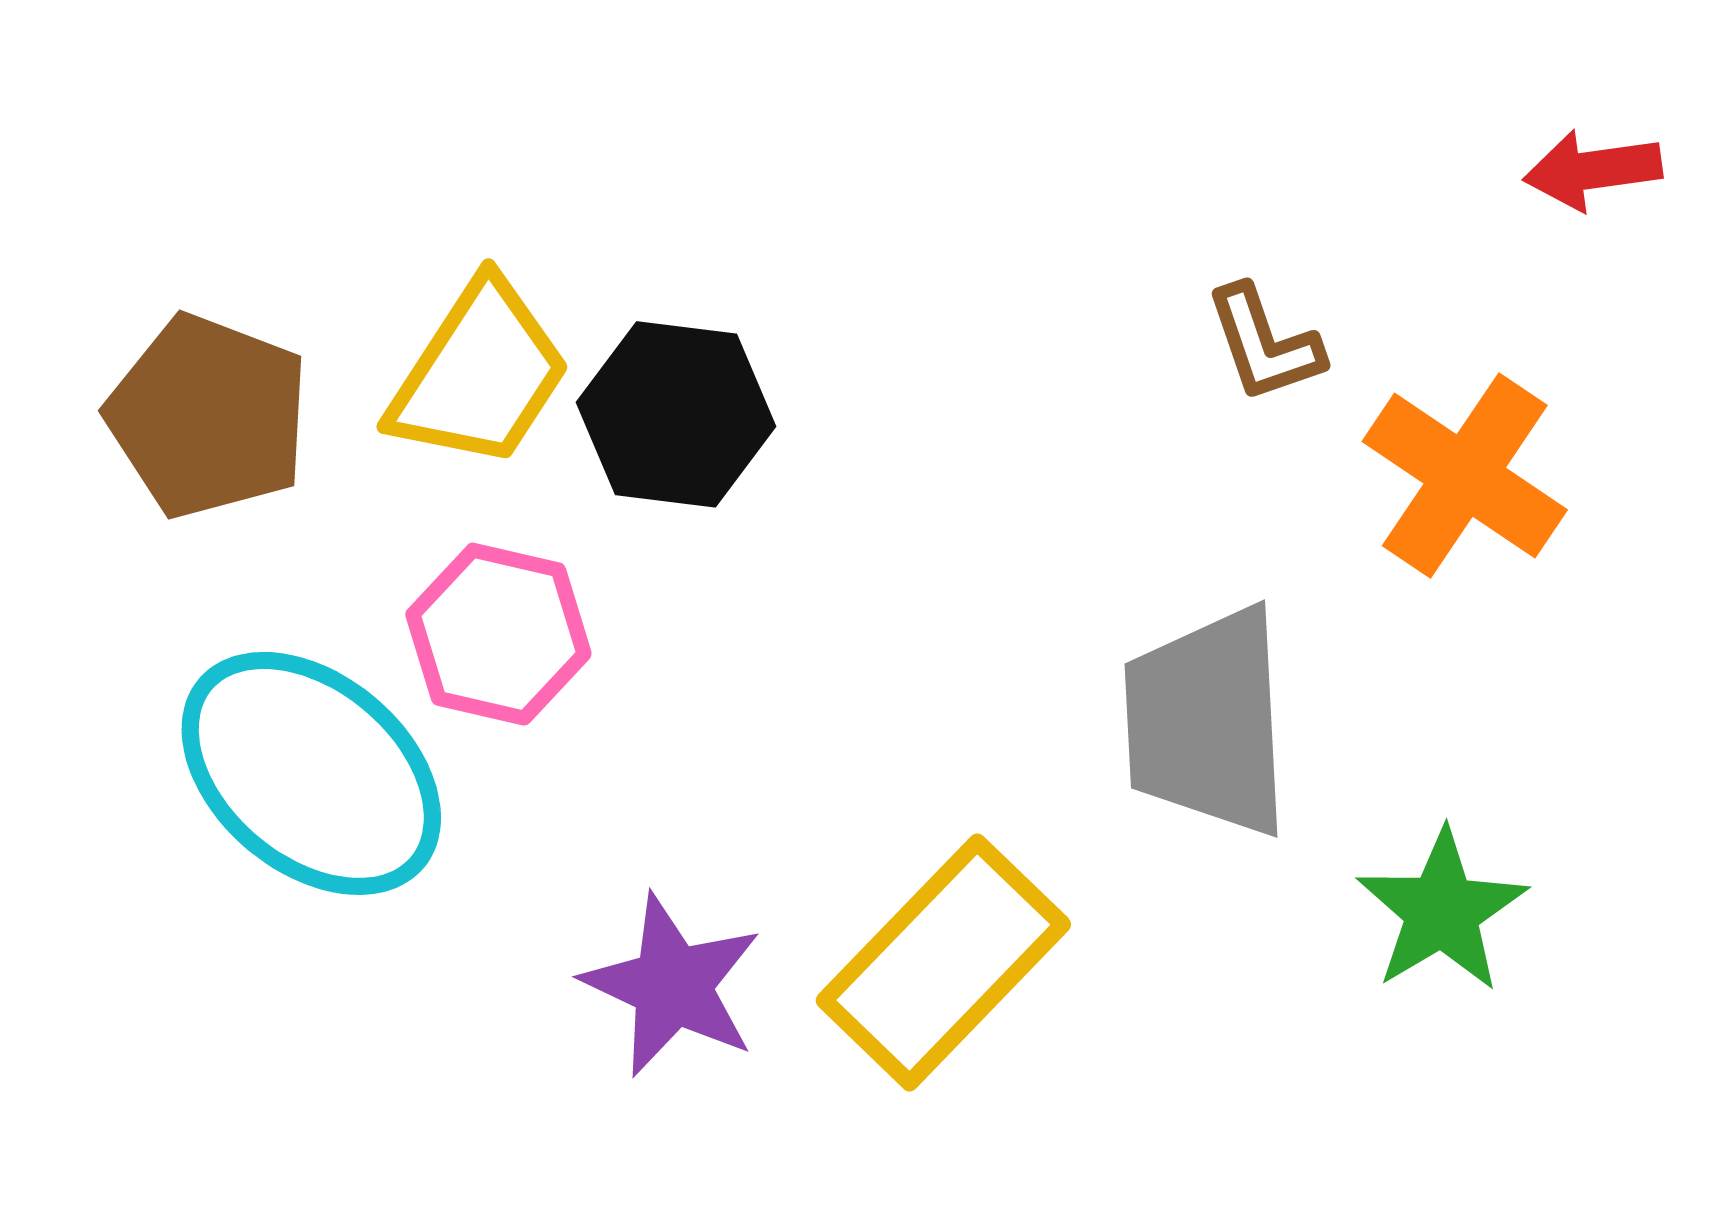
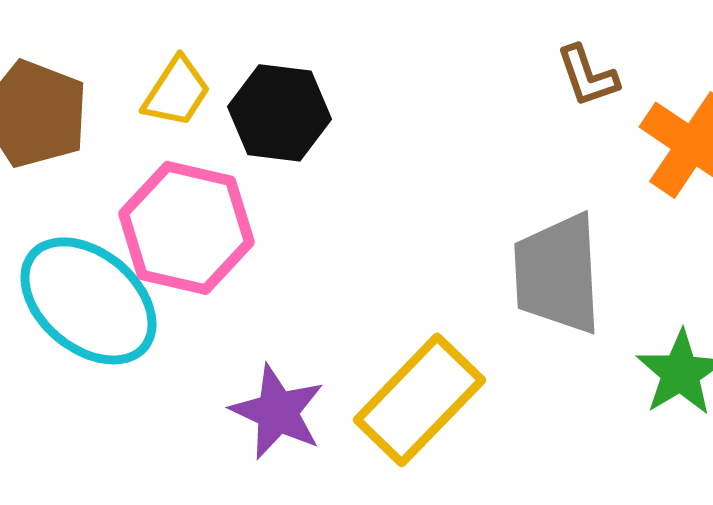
yellow trapezoid: (479, 374) -> (176, 92), size x0.7
pink hexagon: (498, 634) -> (186, 228), size x1.4

